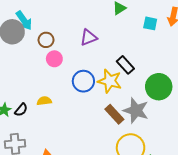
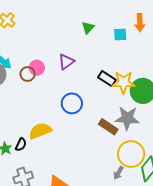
pink circle: (54, 59) -> (37, 68), moved
yellow star: (110, 81) -> (124, 82), moved
yellow semicircle: (44, 101) -> (40, 131), size x1.6

